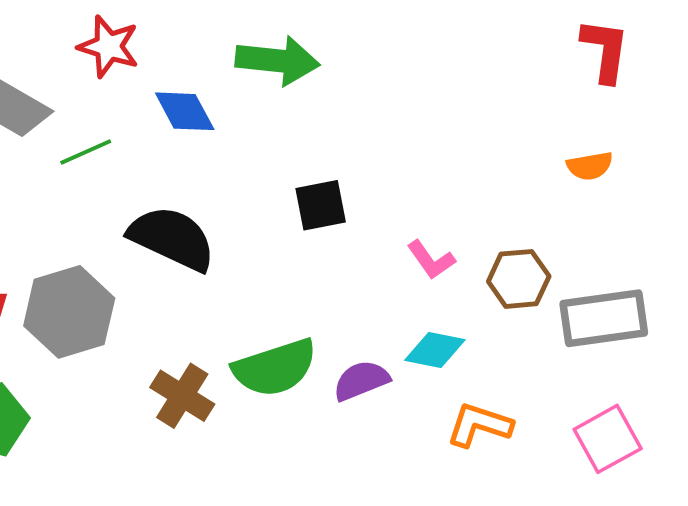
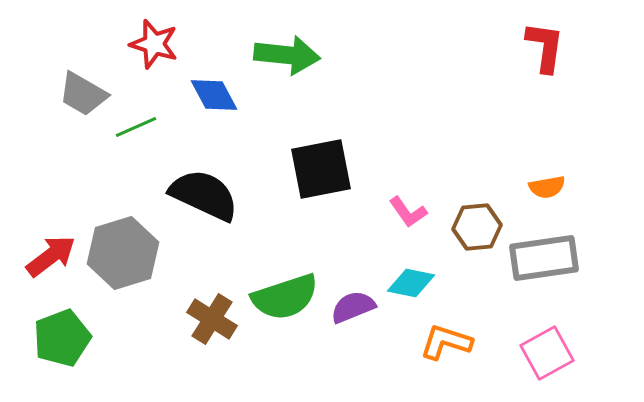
orange semicircle: (590, 166) -> (547, 187), moved
black square: (321, 205) -> (321, 169), size x1.5

